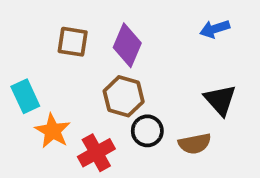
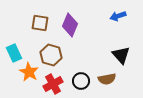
brown hexagon: (124, 96) -> (51, 55), moved
black circle: (147, 131) -> (81, 81), moved

